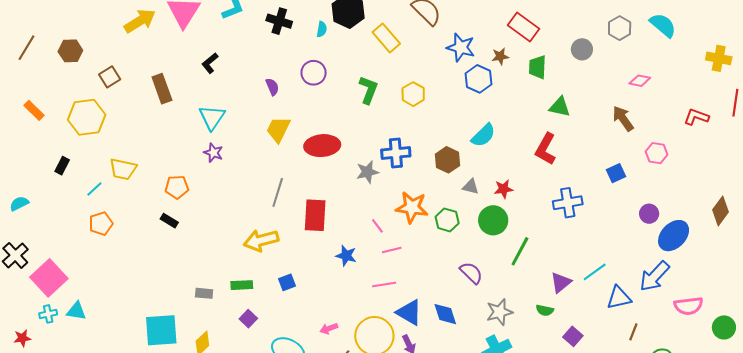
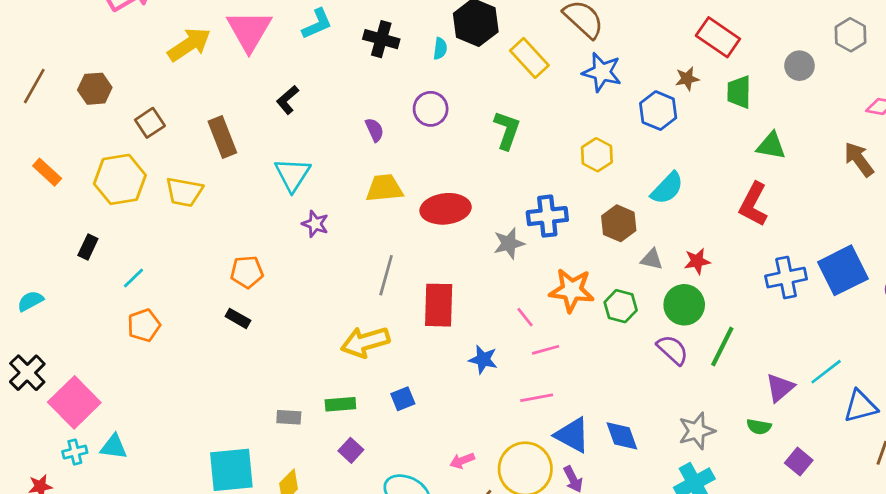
blue star: (461, 47) -> (602, 72), moved
yellow hexagon: (413, 94) -> (597, 155), moved
yellow trapezoid: (278, 129) -> (384, 188), turned 60
purple star: (213, 153) -> (315, 224), moved
yellow trapezoid: (123, 169) -> (184, 192), moved
blue square: (616, 173) -> (843, 270), moved, size x1.8
purple semicircle: (471, 273) -> (673, 350), moved

